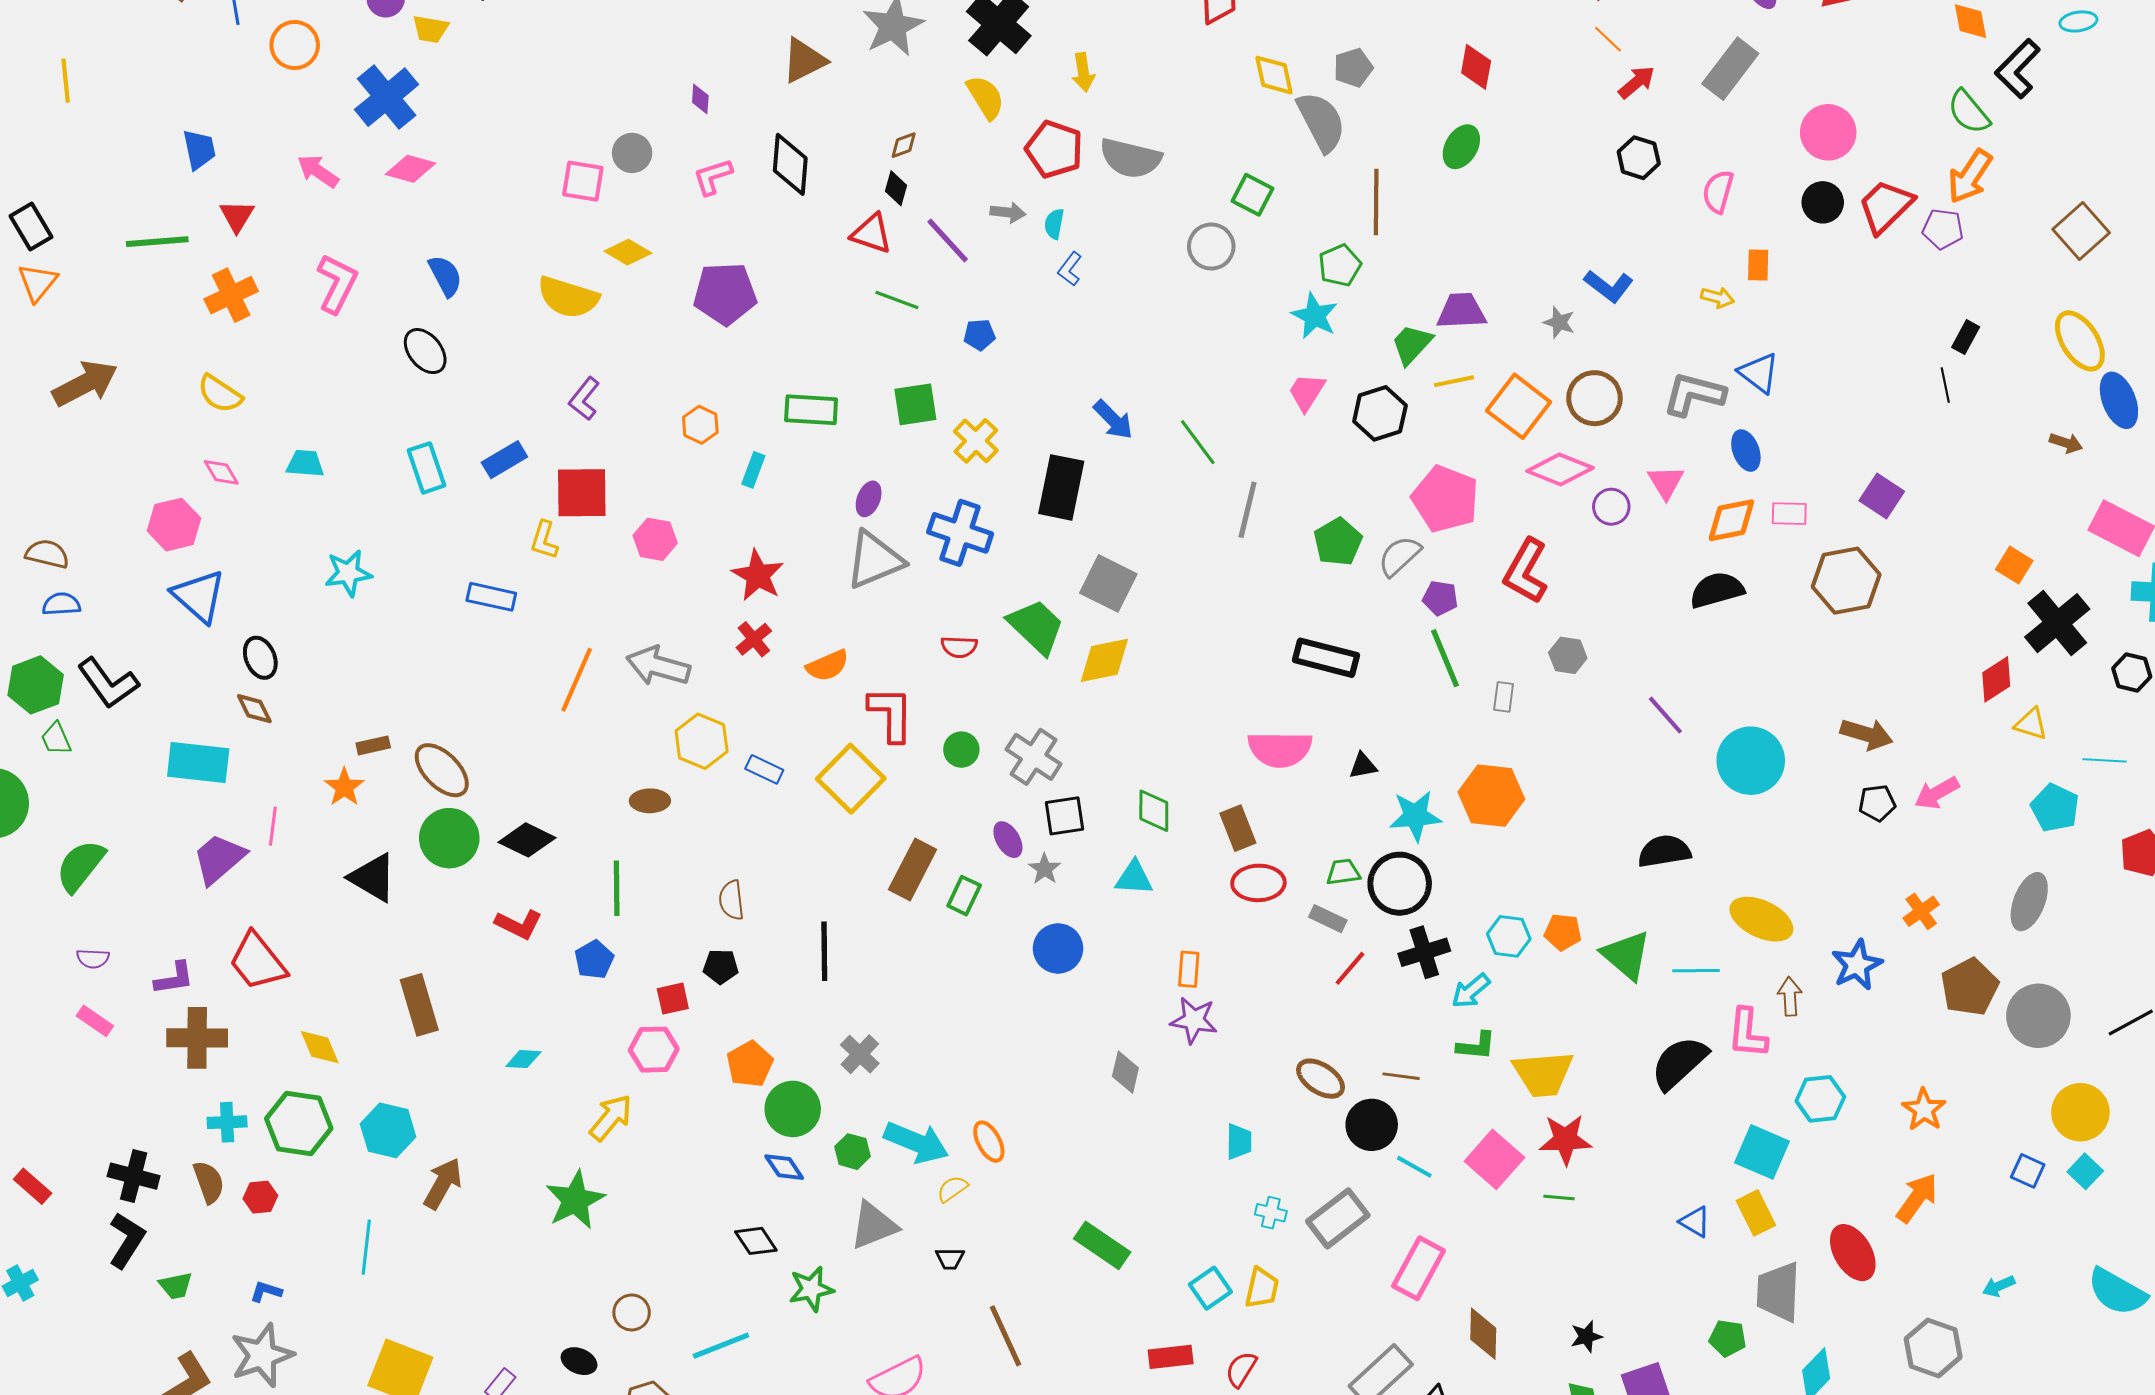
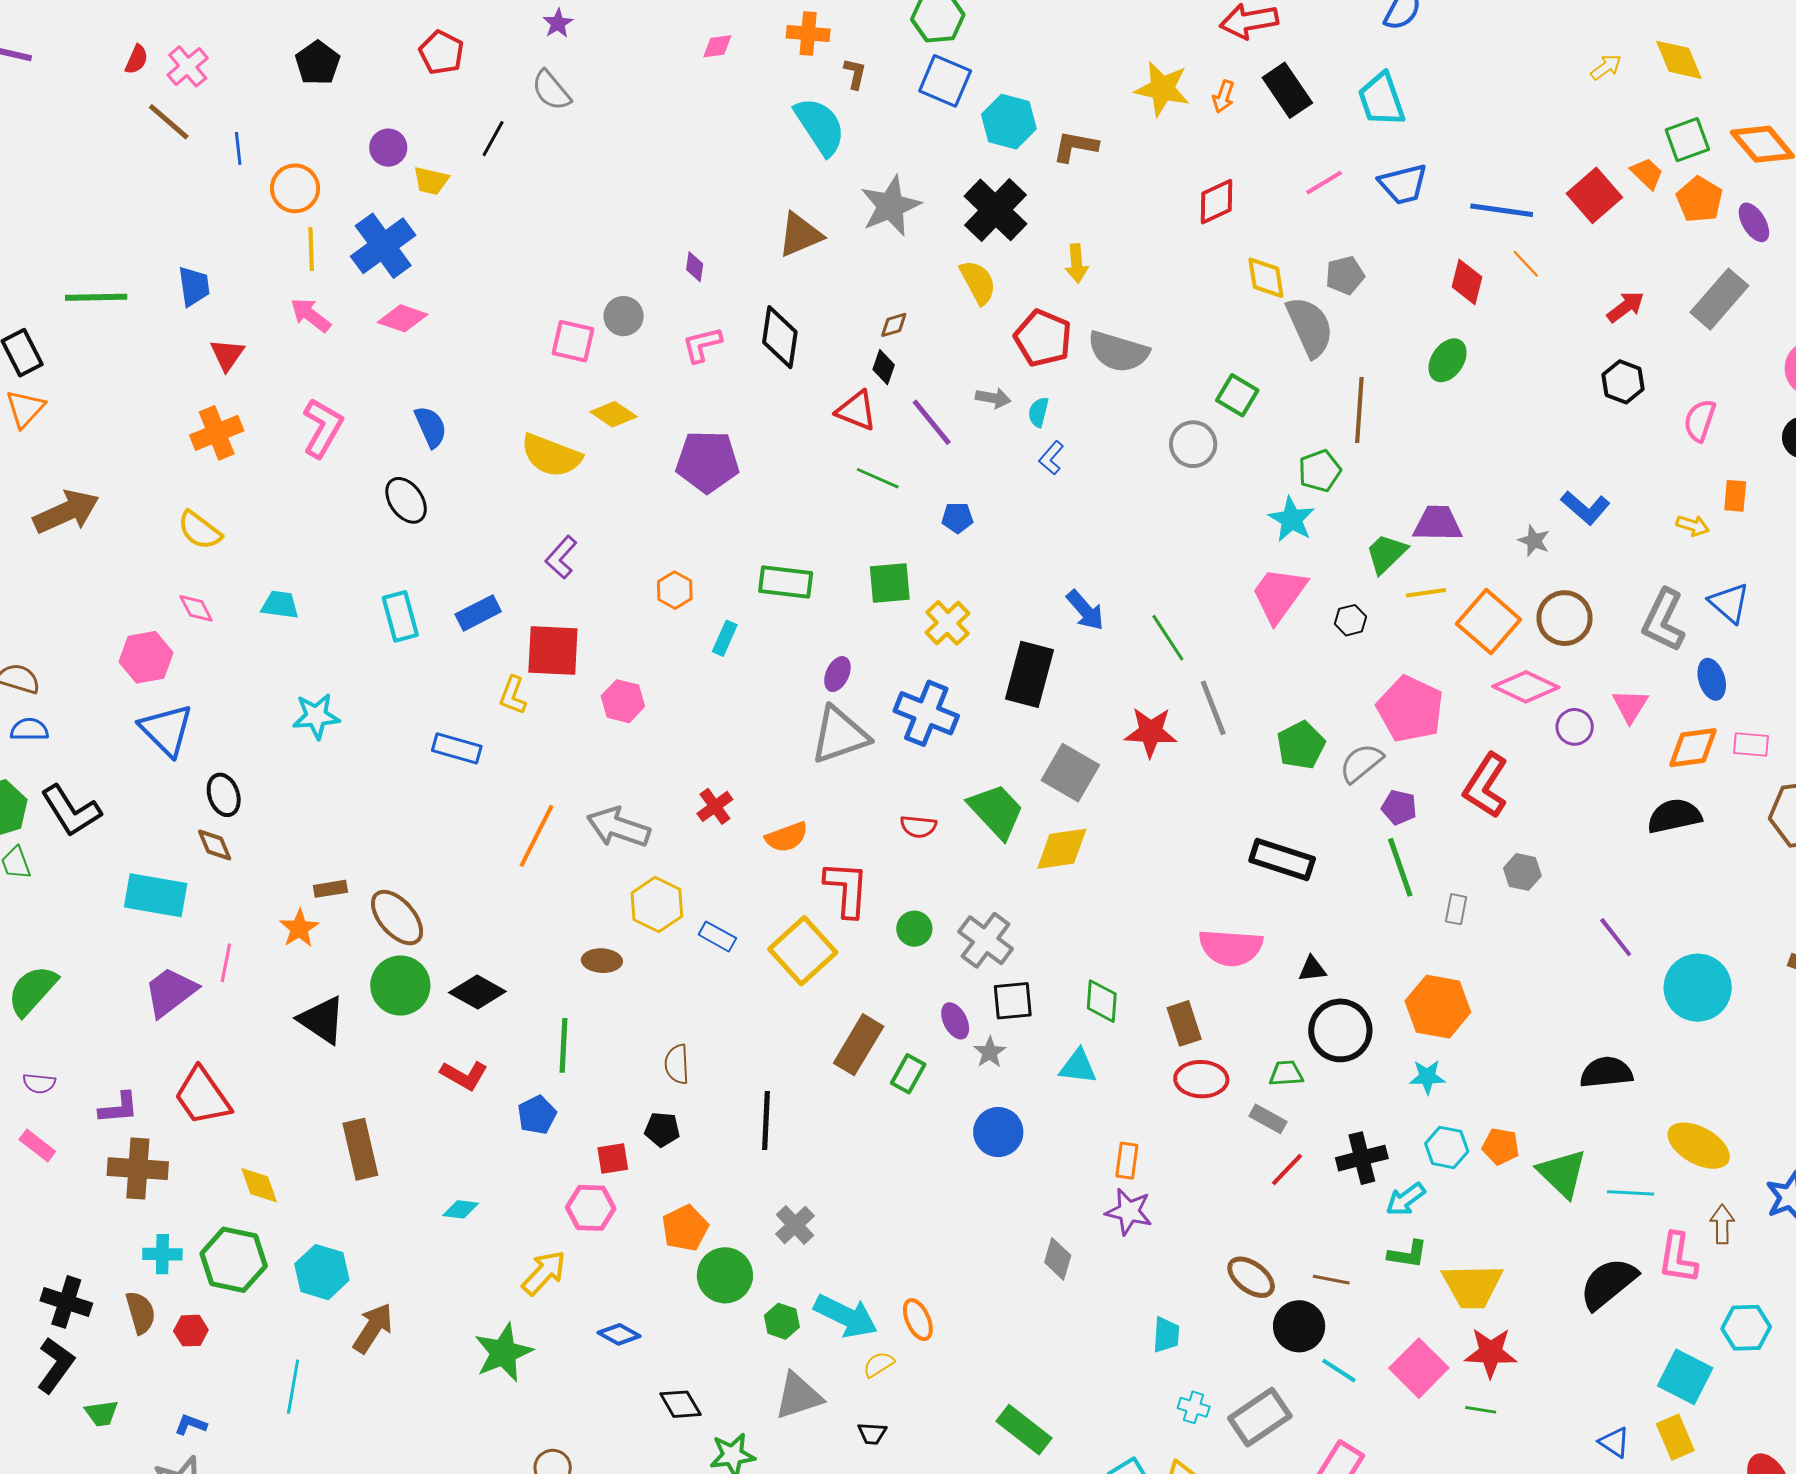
orange line: (1608, 39) -> (1526, 264), moved
yellow line: (66, 81) -> (311, 249), moved
green line: (157, 242) -> (96, 297), moved
pink trapezoid: (1307, 392) -> (1279, 595), size x1.5
gray L-shape: (1694, 394) -> (1664, 620), turned -82
black hexagon: (1380, 413) -> (1351, 620), size x0.6
gray line: (1248, 510) -> (1213, 708), turned -38
red star: (758, 575) -> (1151, 732), moved, turned -30
cyan star: (1415, 816) -> (1427, 1077), moved, size x0.7
black circle: (1400, 884) -> (1340, 1030), moved
blue diamond: (784, 1167) -> (619, 1334), moved, turned -30

